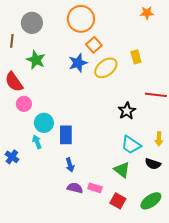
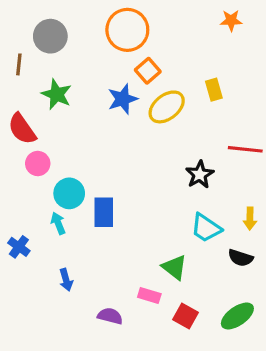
blue arrow: (70, 165) -> (66, 280), moved
green triangle: (122, 170) -> (175, 267), moved
purple semicircle: (75, 188) -> (110, 316), moved

